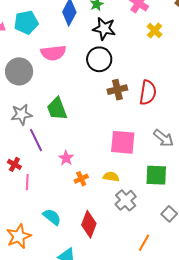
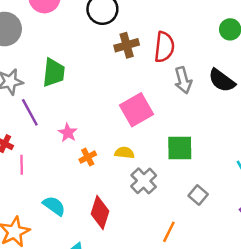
green trapezoid: (57, 109) -> (54, 73), turned -150
gray arrow: (164, 138) -> (183, 80), moved, turned 40
pink square: (123, 142) -> (137, 110), turned -32

